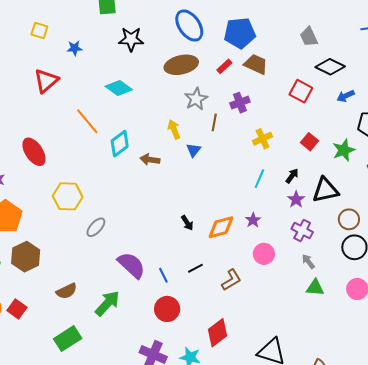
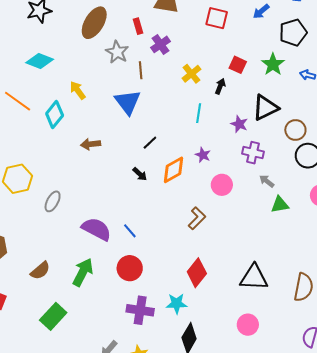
brown ellipse: (181, 65) -> (94, 23), turned -32
red rectangle: (224, 66) -> (138, 26), moved, turned -49
yellow arrow: (174, 129) -> (78, 90), moved
blue triangle: (194, 150) -> (128, 102), size x1.8
brown arrow: (150, 160) -> (91, 144), moved
black arrow: (292, 176) -> (220, 86), moved
black line: (195, 268) -> (150, 143), moved
red circle: (167, 309) -> (130, 268), moved

